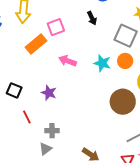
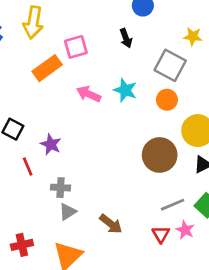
cyan star: (102, 63) -> (125, 90), moved
purple star: (49, 93) -> (51, 144), moved
gray triangle: (45, 149) -> (68, 212), moved

